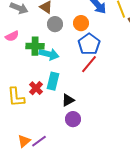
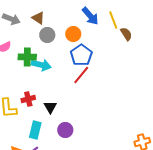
cyan rectangle: (53, 81) -> (35, 130), moved
red cross: (36, 88) -> (28, 99), turned 32
black triangle: (68, 100) -> (50, 107), moved, turned -32

